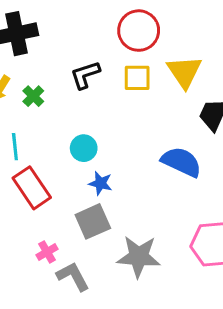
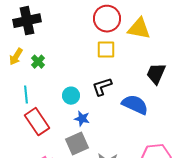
yellow triangle: (184, 72) -> (139, 29), moved, turned -45
black L-shape: (85, 75) -> (102, 87), moved

